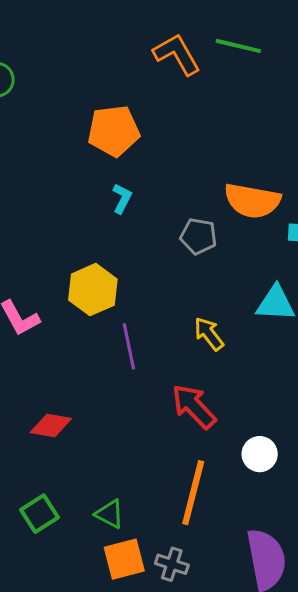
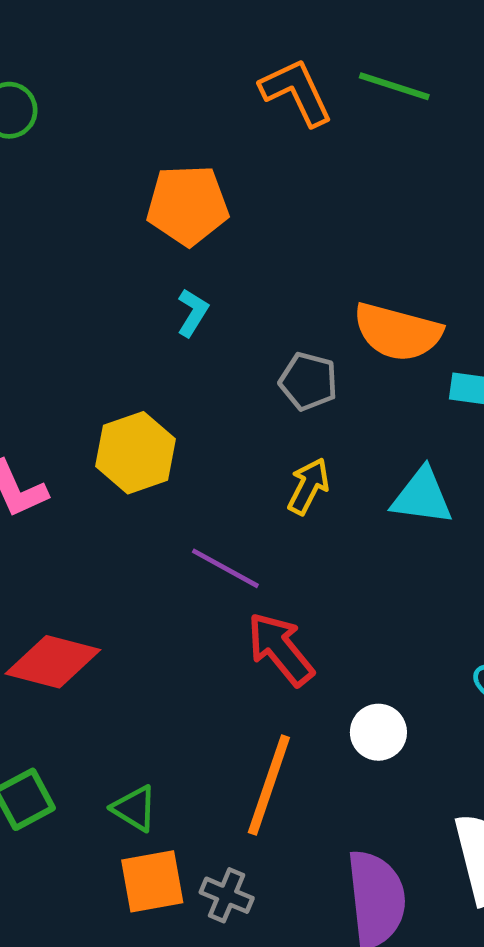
yellow arrow: (209, 334) -> (308, 486), moved, turned 60
purple line: (129, 346) -> (225, 568), moved, turned -54
red diamond: (51, 425) -> (53, 662), size x1.4

